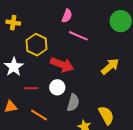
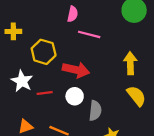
yellow arrow: (110, 66) -> (130, 63), turned -42
red line: (31, 88) -> (45, 93), moved
yellow semicircle: (106, 115) -> (136, 96), moved

